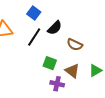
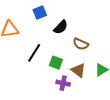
blue square: (34, 13) -> (40, 12), turned 32
black line: (34, 37) -> (34, 53), moved

